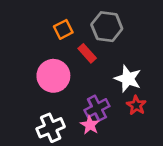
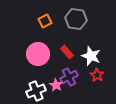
red rectangle: (87, 53) -> (67, 52), moved
pink star: (90, 125) -> (56, 85), moved

